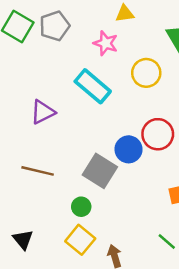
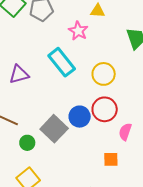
yellow circle: (146, 73) -> (104, 74), moved
green circle: (81, 207) -> (27, 143), moved

